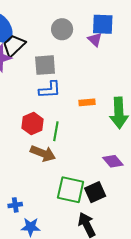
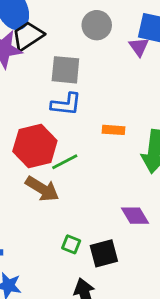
red hexagon: (32, 124) -> (35, 146), size x1.4
green line: (56, 131) -> (65, 162), turned 42
green square: (71, 190) -> (71, 244), size x0.5

